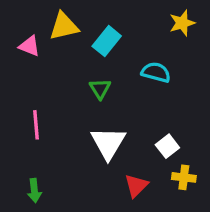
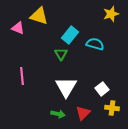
yellow triangle: (64, 26) -> (39, 16), turned 30
cyan rectangle: (107, 41) -> (70, 35), moved
green arrow: (34, 191) -> (58, 114), moved, turned -72

